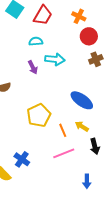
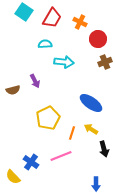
orange cross: (79, 16) -> (80, 22), moved
purple arrow: (33, 67) -> (35, 81), moved
orange line: (63, 130) -> (72, 133), turned 40
pink line: (64, 153) -> (61, 156), moved

